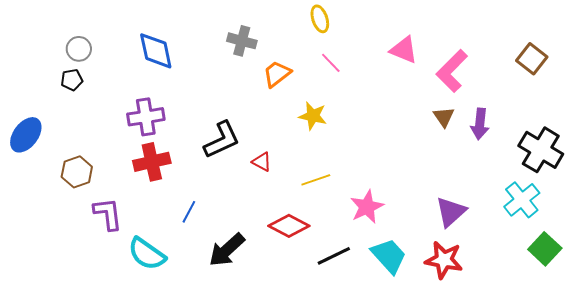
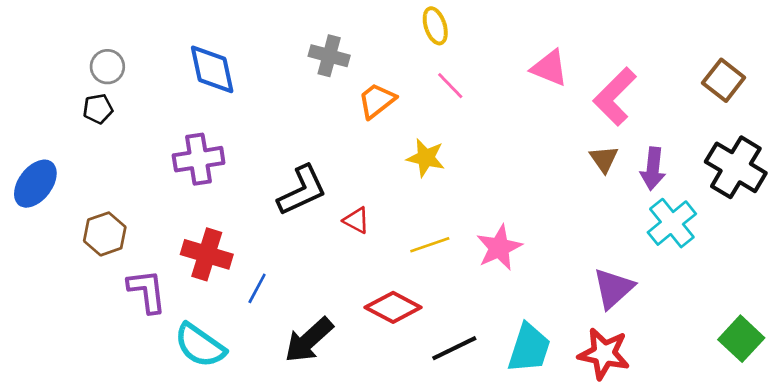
black cross: (541, 150) -> (736, 167), moved
red cross: (152, 162) -> (207, 254), moved, turned 30
cyan cross: (522, 200) -> (672, 223), moved
pink star: (367, 207) -> (499, 248), moved
cyan trapezoid: (389, 256) -> (529, 348), turned 60

